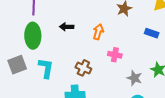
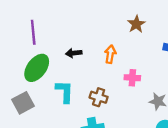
green ellipse: (33, 36) -> (37, 68), turned 45
cyan L-shape: (46, 68) -> (65, 92), moved

